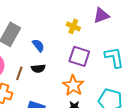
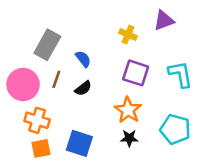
black semicircle: (38, 68) -> (83, 88), turned -32
brown line: (19, 73) -> (56, 79), moved

